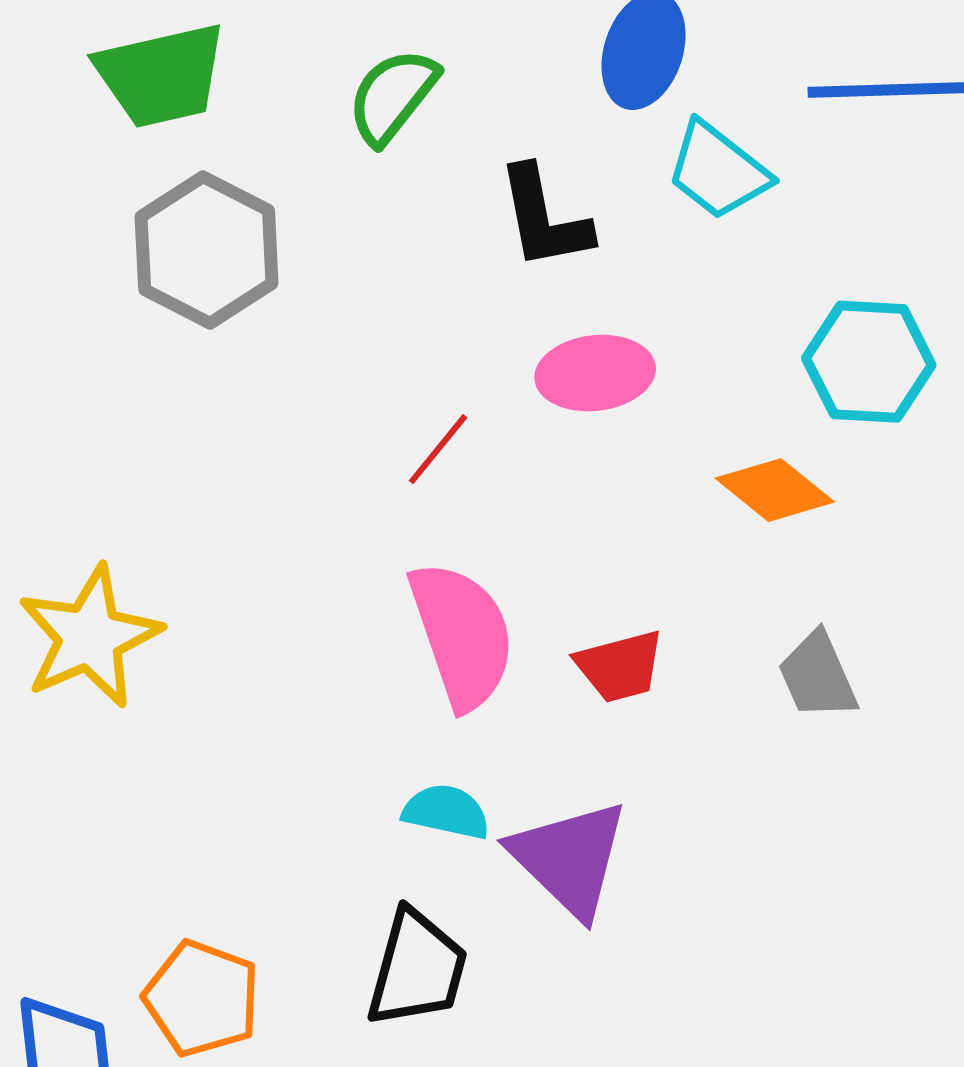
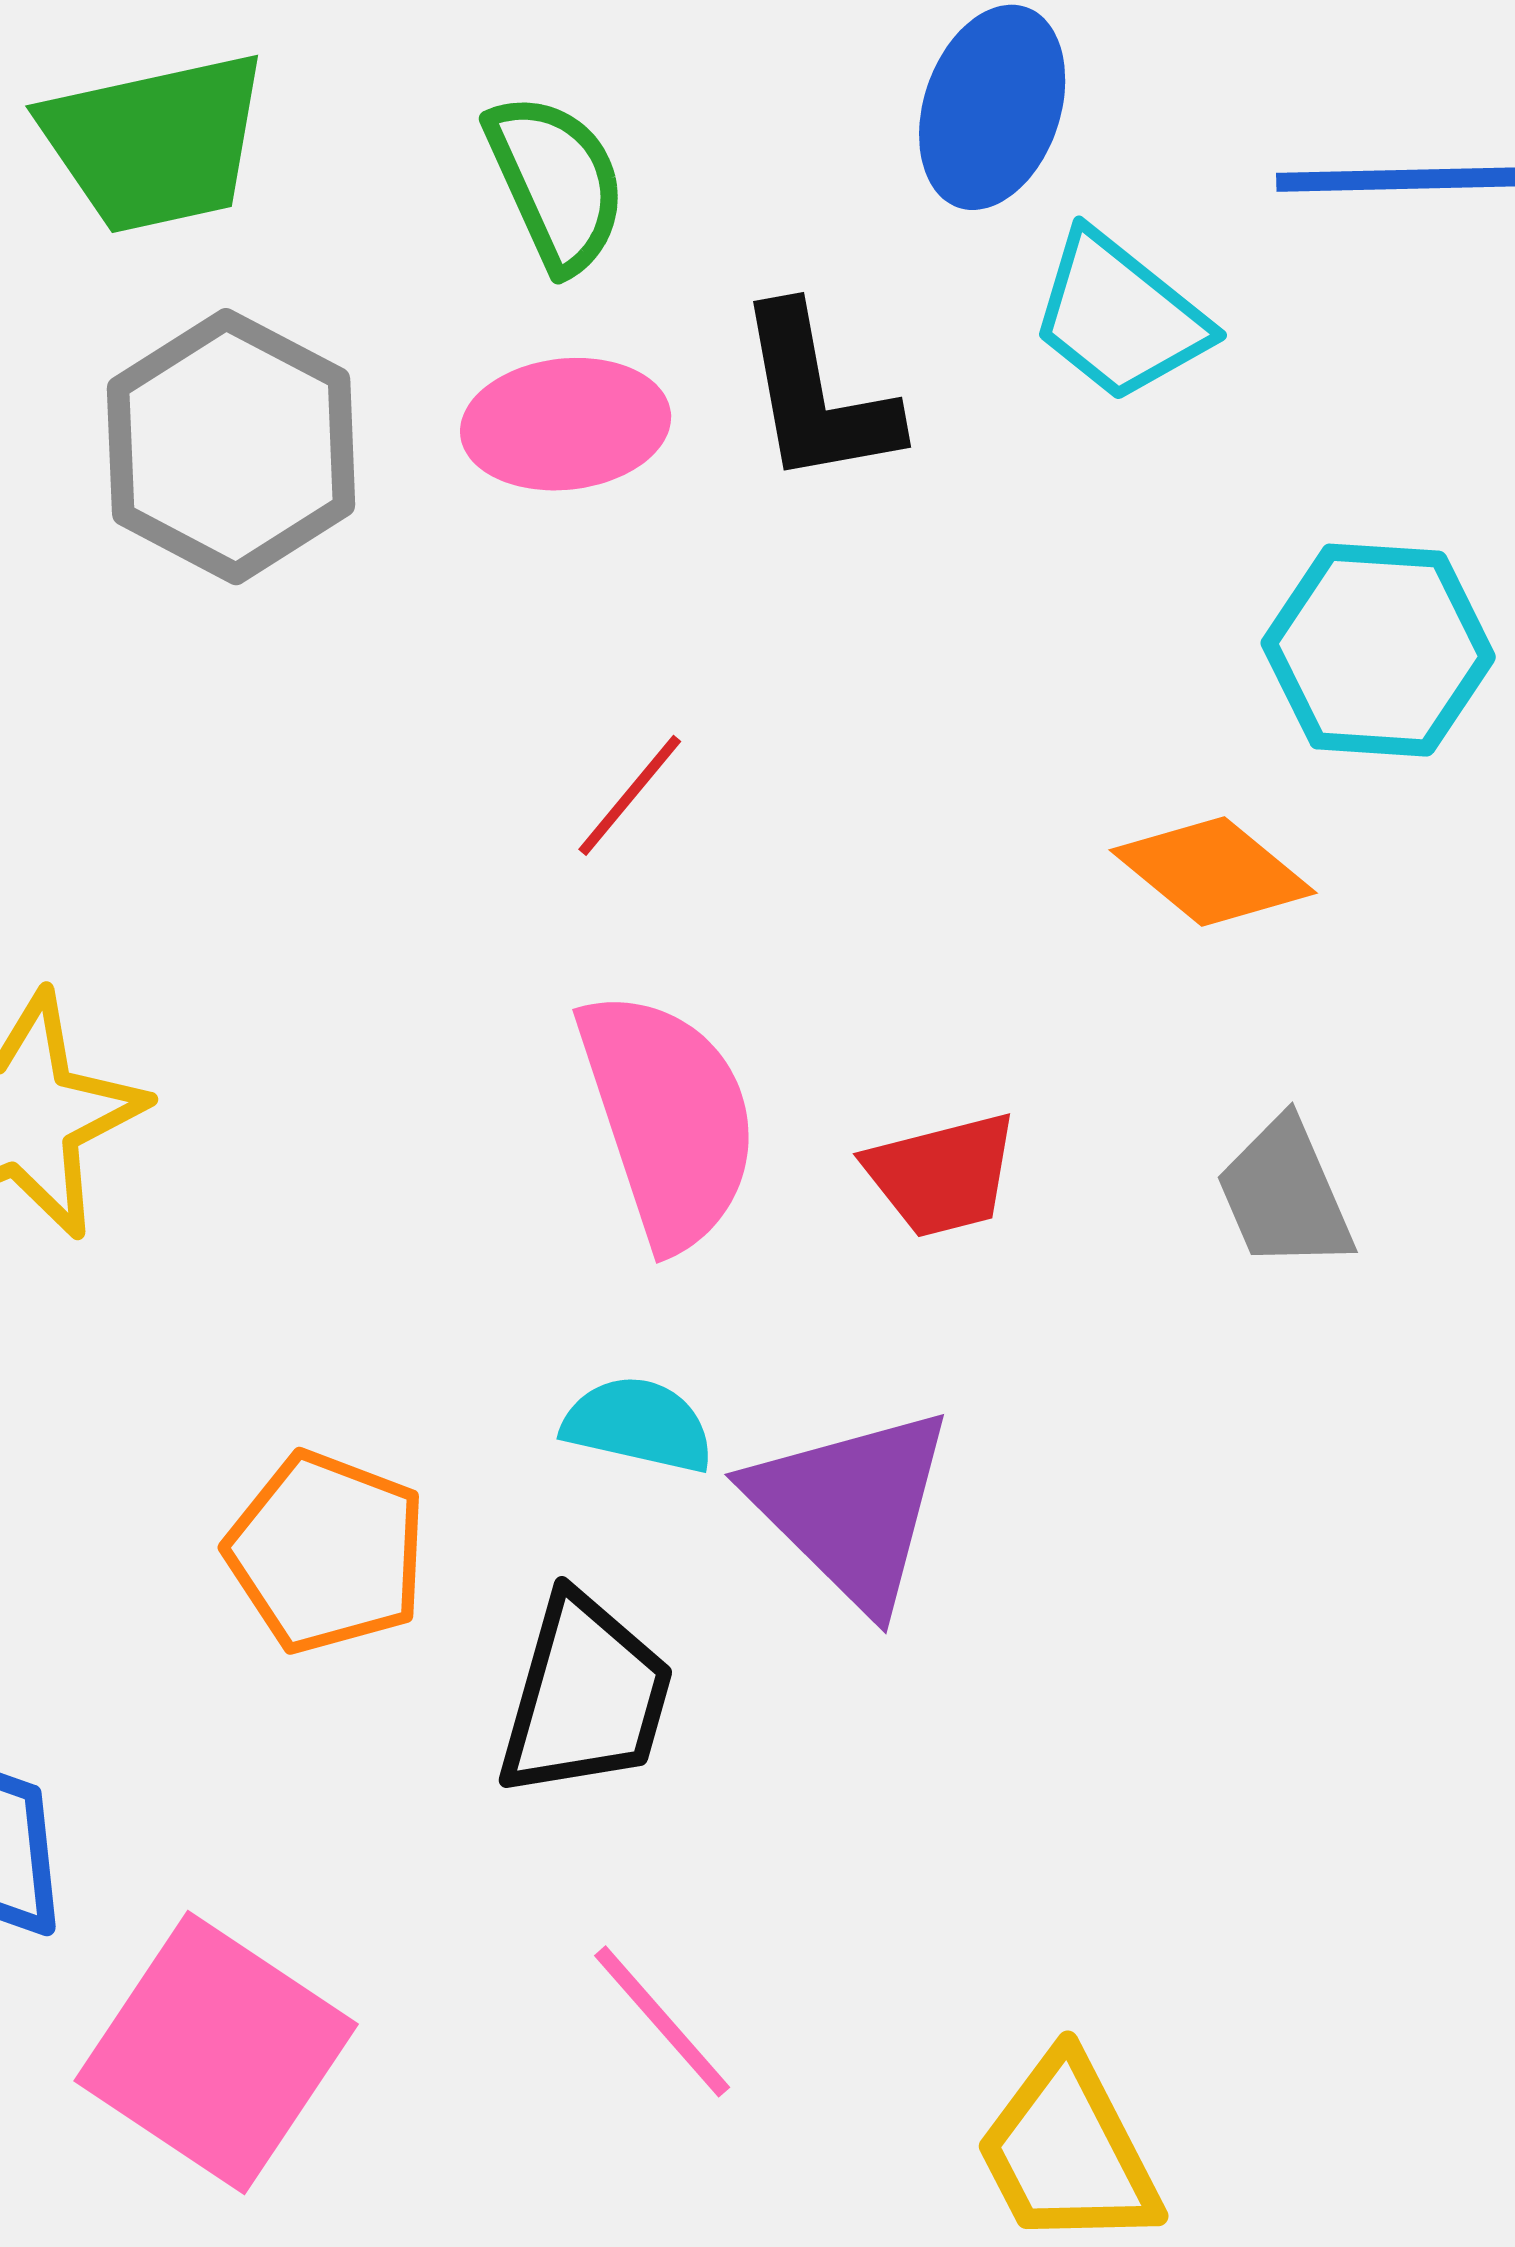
green semicircle: (393, 96) -> (556, 182), turned 117
pink ellipse: (595, 373) -> (566, 424), moved
orange pentagon: (202, 998) -> (327, 1552), moved

